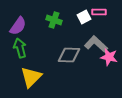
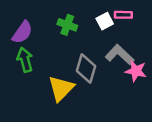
gray diamond: (69, 55) -> (86, 68), turned -75
yellow triangle: (31, 77) -> (61, 88), moved

